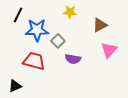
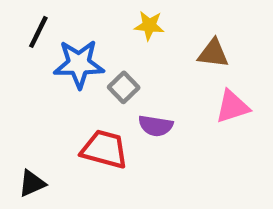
brown triangle: (100, 25) -> (213, 53), turned 35
pink triangle: (109, 50) -> (232, 107), turned 30
red trapezoid: (34, 61) -> (104, 149), moved

